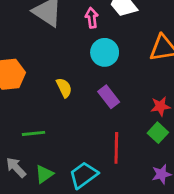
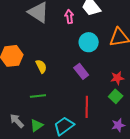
cyan circle: (105, 52) -> (89, 42), moved
yellow semicircle: (64, 88) -> (41, 66), moved
green line: (34, 133) -> (38, 96), moved

